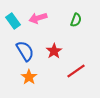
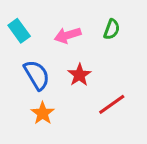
pink arrow: (38, 18) -> (68, 35), moved

